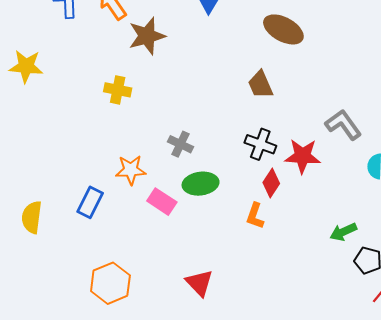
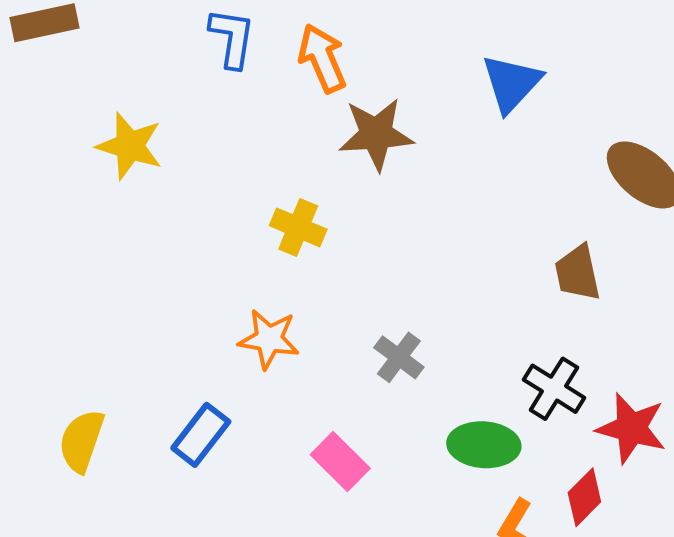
orange star: (131, 170) -> (269, 339), moved
red diamond: (271, 183) -> (584, 497), moved
green ellipse: (201, 184) -> (484, 445), moved

